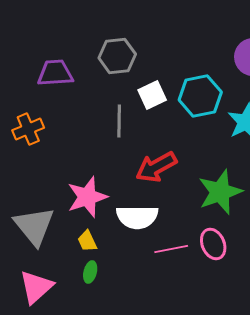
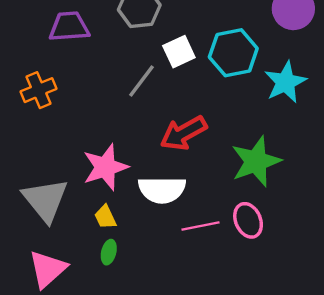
gray line: (119, 121) -> (142, 81), turned 36

